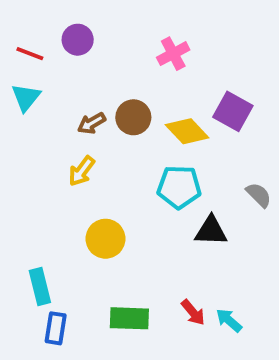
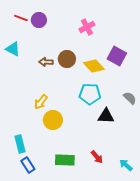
red line: (30, 54) -> (21, 18), moved
cyan triangle: (26, 97) -> (13, 49), turned -42
brown arrow: (92, 123) -> (46, 62), turned 32
yellow arrow: (82, 171) -> (41, 102), moved
cyan arrow: (229, 320) -> (126, 165), moved
blue rectangle: (56, 328) -> (28, 165), turned -42

